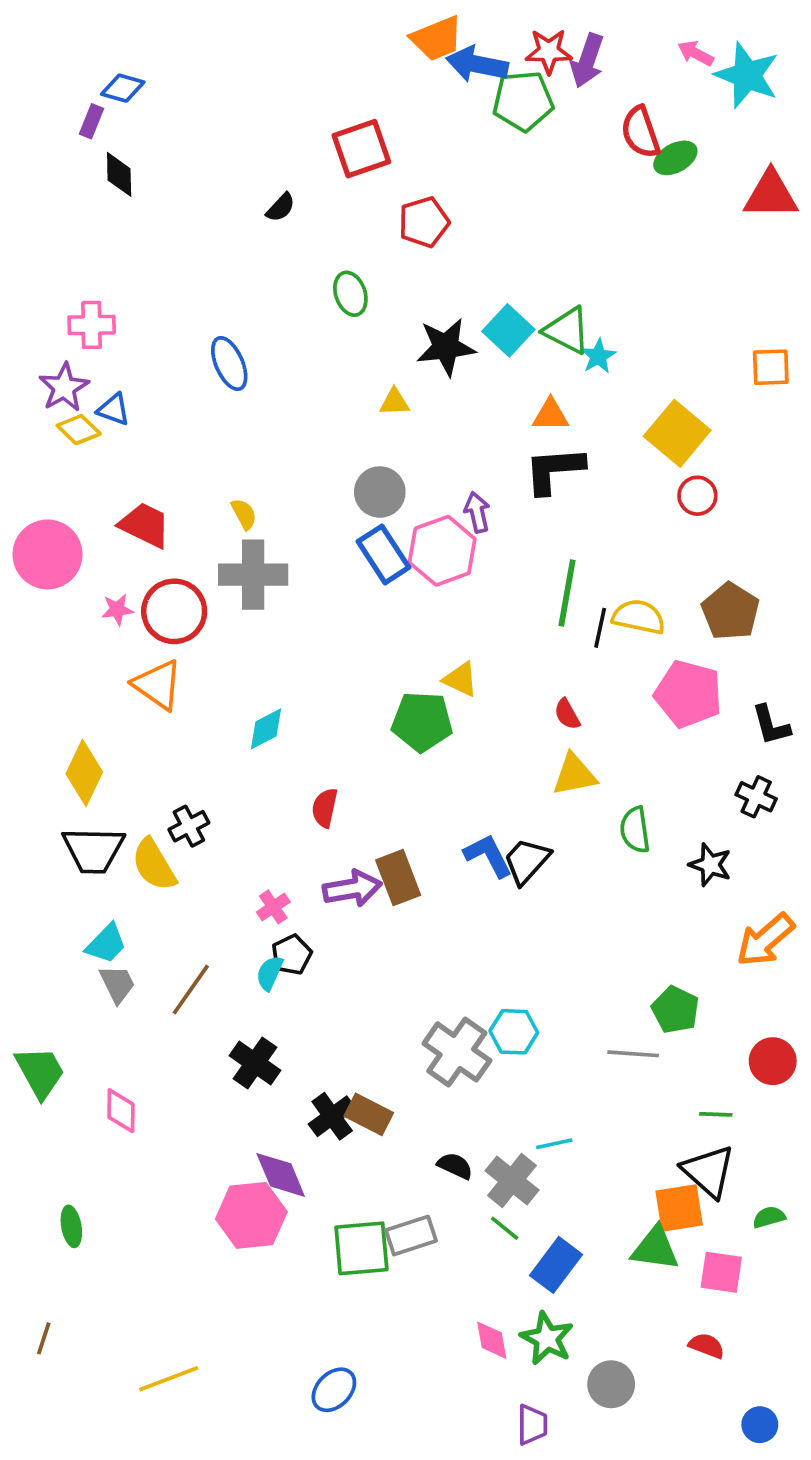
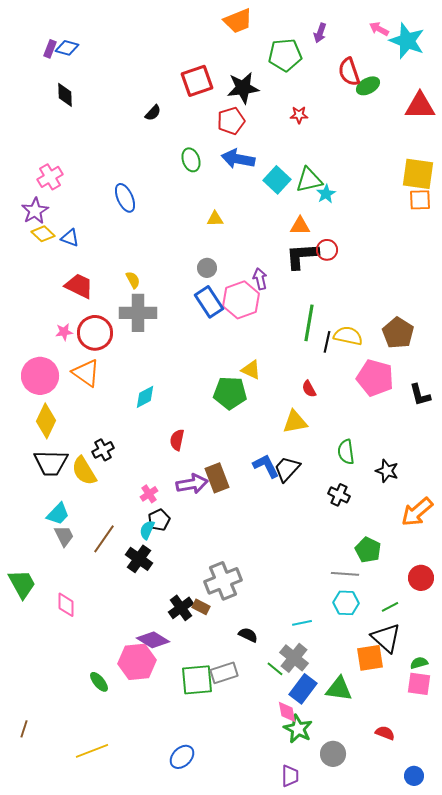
red star: (549, 51) -> (299, 115), moved, size x0.7
purple arrow: (587, 61) -> (320, 33), size x0.7
blue arrow: (477, 64) -> (238, 159), moved
purple rectangle: (92, 121) -> (50, 49), moved
pink cross: (92, 325) -> (50, 177), turned -30
green triangle: (567, 330) -> (309, 180), turned -40
black star: (446, 347) -> (243, 88), moved
blue triangle: (114, 409) -> (70, 238), moved
yellow square: (677, 433) -> (418, 174), moved, turned -32
gray circle: (380, 492) -> (207, 268), size x0.7
red circle: (697, 496) -> (327, 250), moved
pink circle: (47, 554) -> (40, 376), moved
yellow triangle: (574, 775) -> (295, 422), moved
black cross: (756, 797) -> (339, 495), moved
cyan hexagon: (514, 1032) -> (346, 603), moved
gray cross: (457, 1052) -> (223, 581), moved, turned 33
black cross: (255, 1063) -> (139, 559), moved
brown rectangle: (369, 1114) -> (201, 607), size x0.7
green line: (716, 1114) -> (390, 607), turned -30
purple diamond: (281, 1175) -> (153, 640), turned -36
gray cross: (512, 1180) -> (294, 658), moved
green ellipse: (71, 1226) -> (99, 682), moved, turned -30
green triangle: (655, 1248) -> (339, 689), moved
pink square: (721, 1272) -> (419, 684), moved
pink diamond: (492, 1340) -> (287, 712), moved

